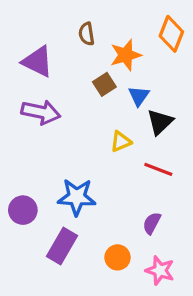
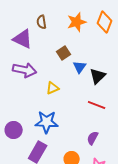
brown semicircle: (86, 34) -> (42, 22), moved
orange star: (126, 55) -> (77, 22), moved
blue triangle: (139, 96) -> (80, 67), moved
yellow triangle: (121, 142) -> (53, 88), moved

